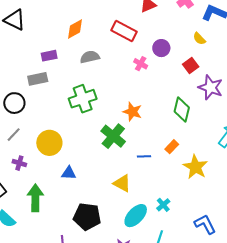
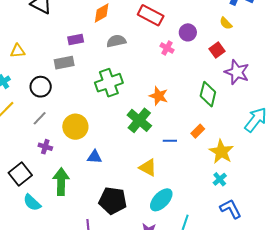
cyan cross: (163, 205) -> (220, 179), moved

